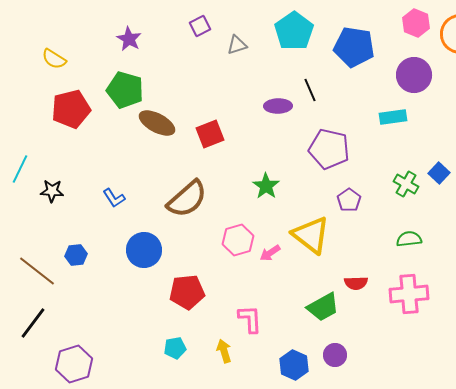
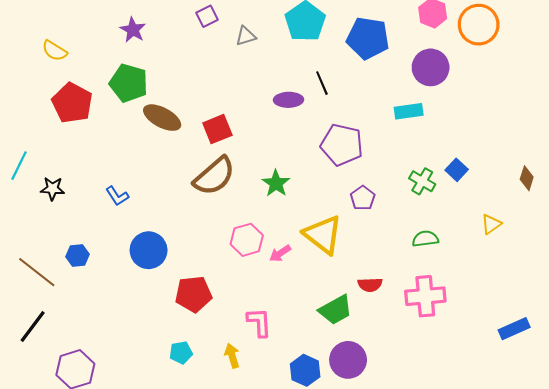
red pentagon: (71, 109) -> (72, 103), turned -30
brown semicircle: (187, 199) -> (214, 176), moved
purple circle: (335, 355) -> (348, 360), size x1.5

